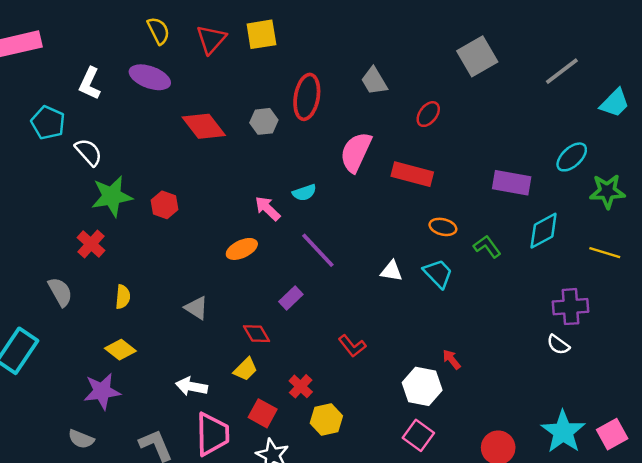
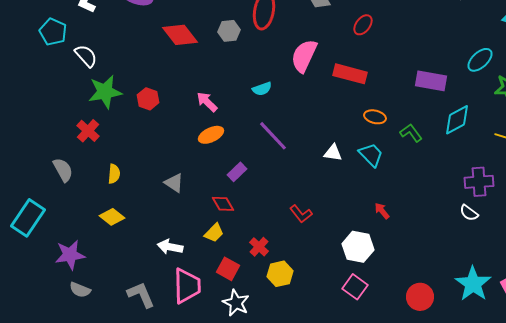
pink arrow: (268, 209) -> (207, 102), moved
purple rectangle: (291, 298) -> (237, 172), moved
red arrow: (452, 359) -> (382, 211), moved
purple star: (102, 391) -> (70, 255), moved

